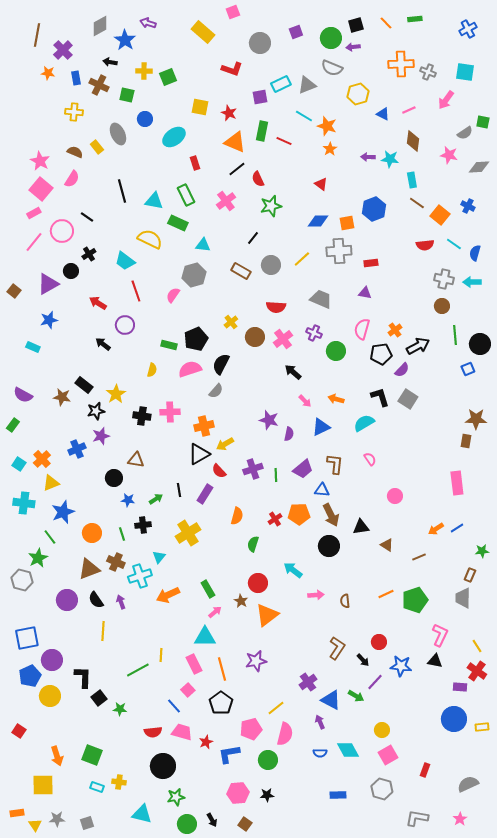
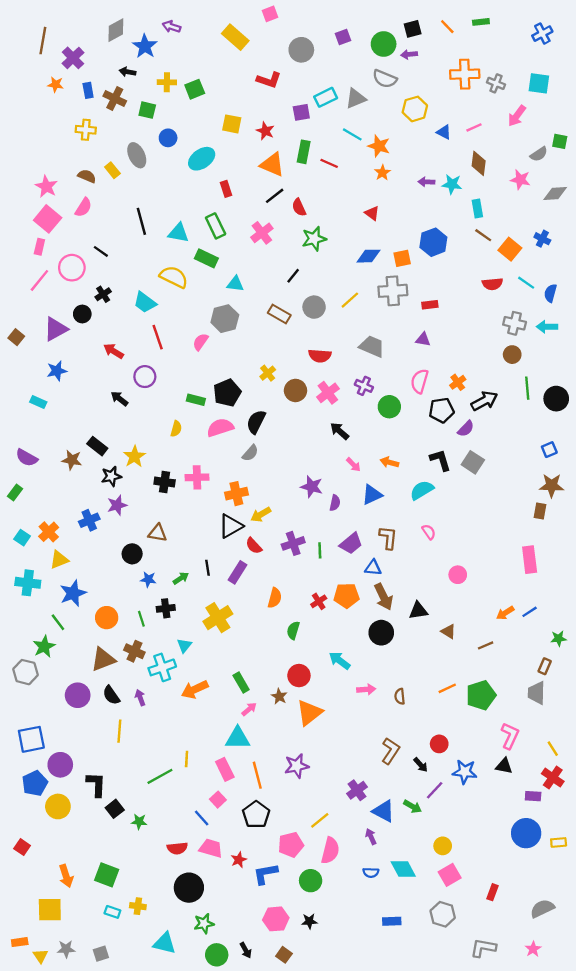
pink rectangle: (34, 213) -> (39, 247), turned -48
blue square: (468, 369) -> (549, 450), moved

